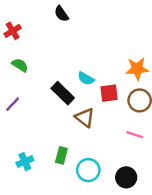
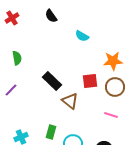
red cross: (13, 31) -> (12, 18), moved
green semicircle: (20, 65) -> (17, 58), turned 48
cyan semicircle: (86, 78) -> (82, 36), moved

